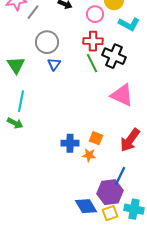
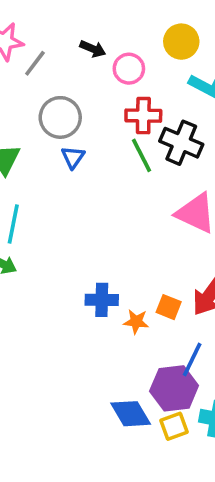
pink circle: (95, 14) -> (129, 69), moved
orange square: (96, 138) -> (169, 307), moved

